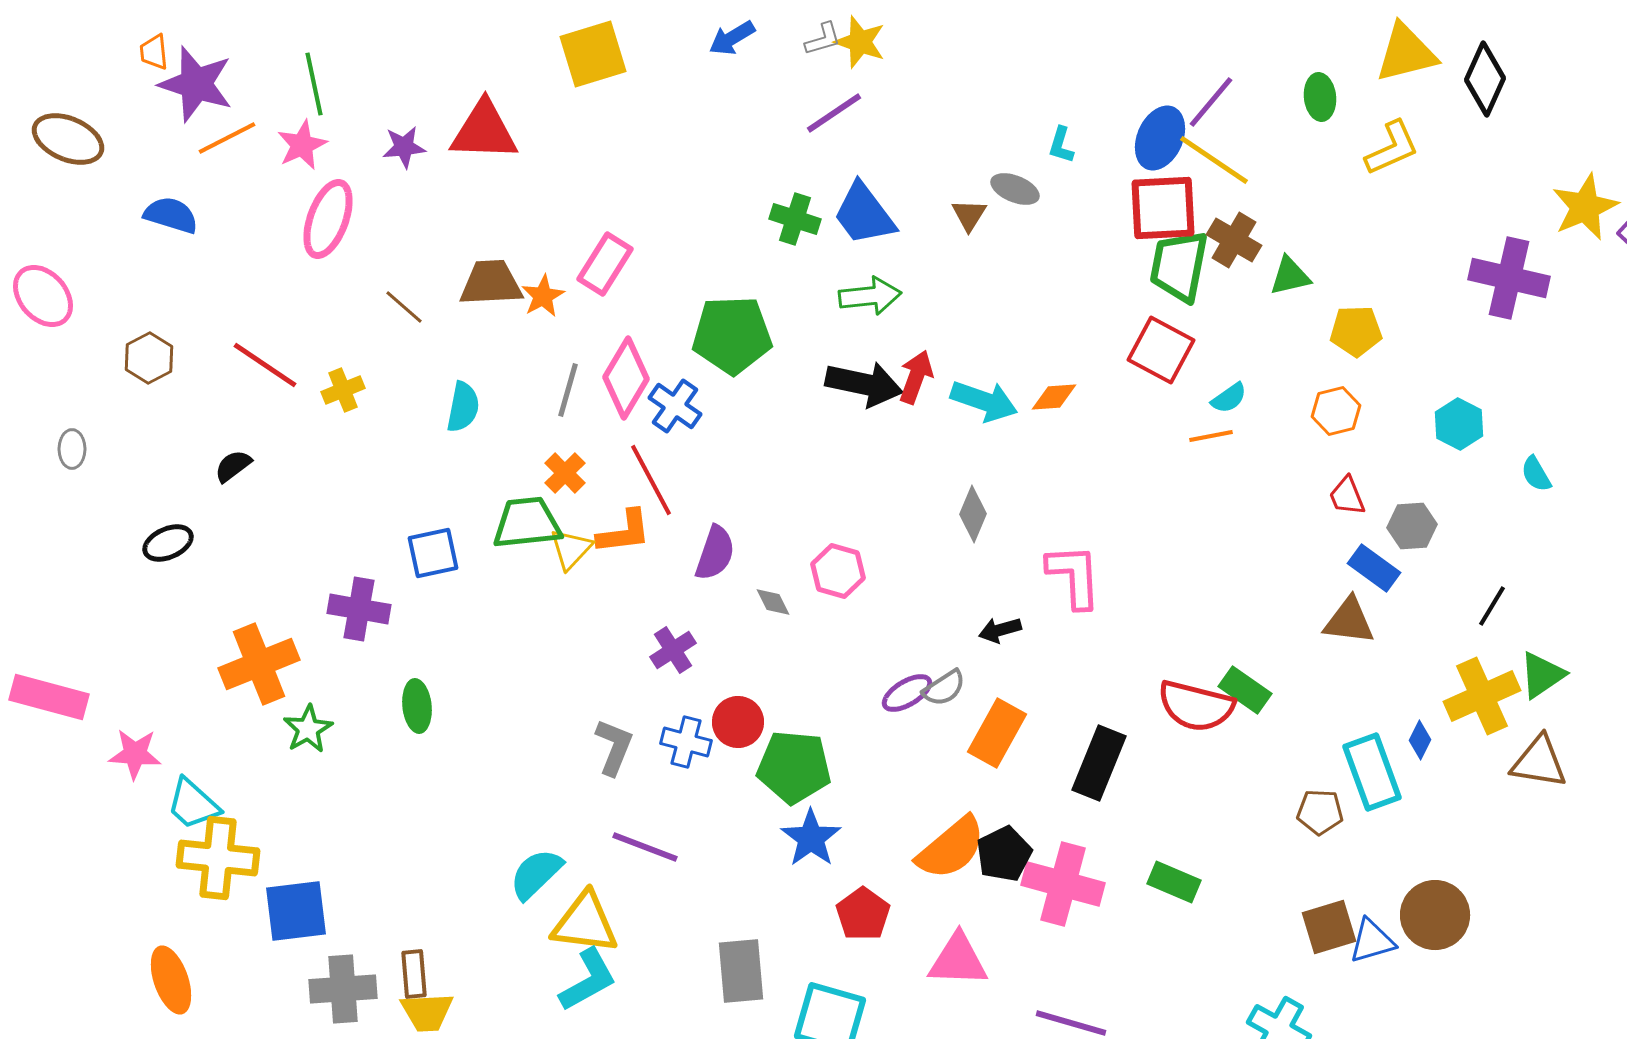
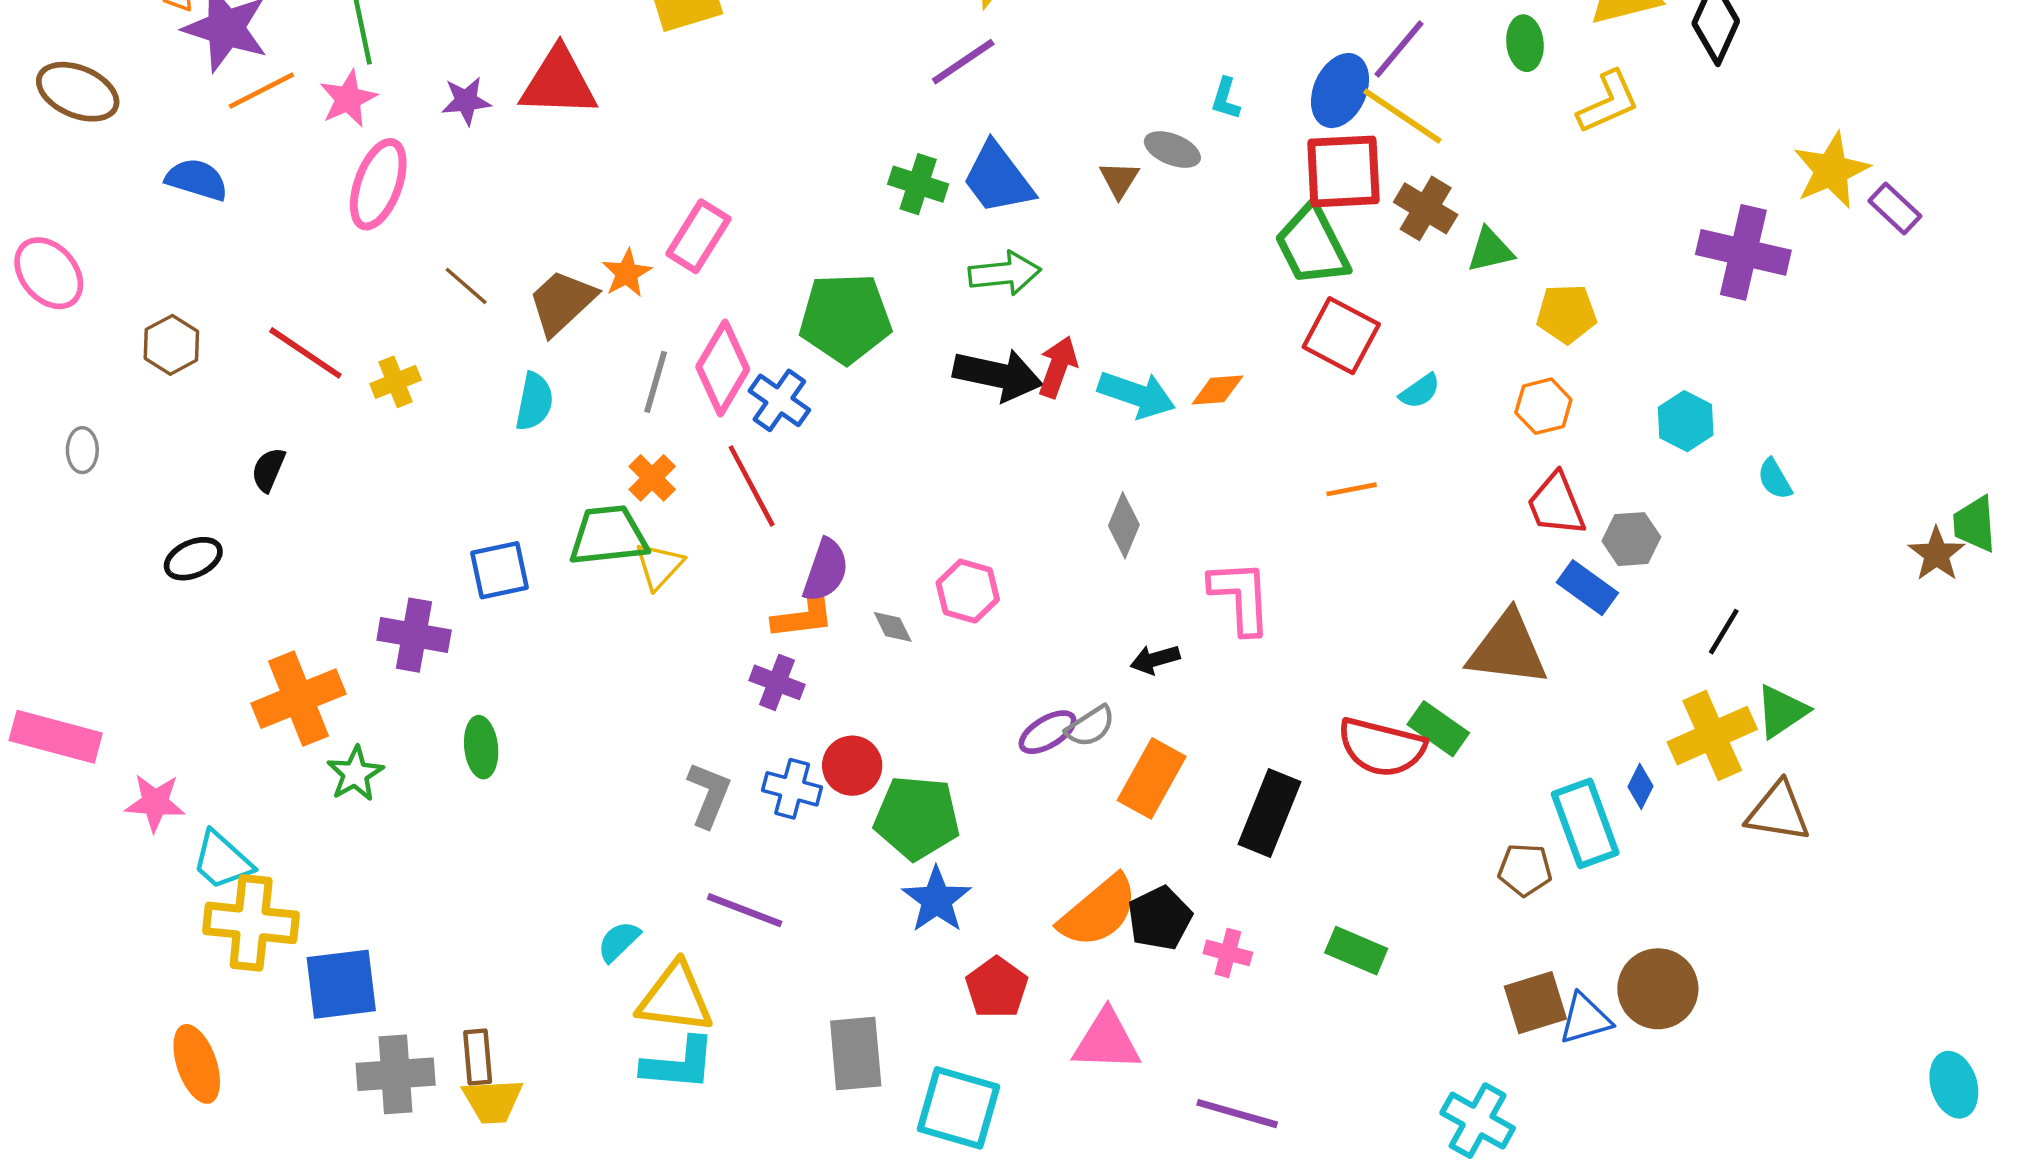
green trapezoid: (1179, 266) -> (1312, 245), moved, turned -38
brown trapezoid: (491, 283) -> (562, 302), moved, turned -40
orange line: (1211, 436) -> (1352, 489), moved
black semicircle: (233, 466) -> (268, 470), turned -30
red trapezoid: (1347, 496) -> (1556, 504), size x1.4
orange L-shape: (624, 532) -> (804, 614), moved
brown triangle: (1349, 621) -> (1508, 649), moved, size x1.4
purple cross: (673, 650) -> (777, 682), turned -36
cyan semicircle: (536, 874) -> (619, 941), size x0.7
pink cross: (1063, 884) -> (1228, 953), size x0.5
cyan L-shape: (588, 980) -> (679, 1064), turned 34

